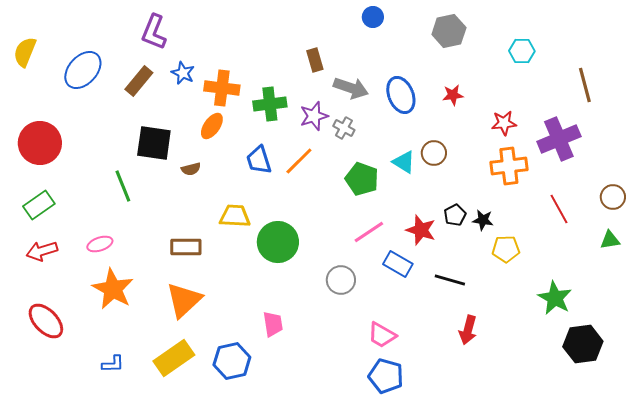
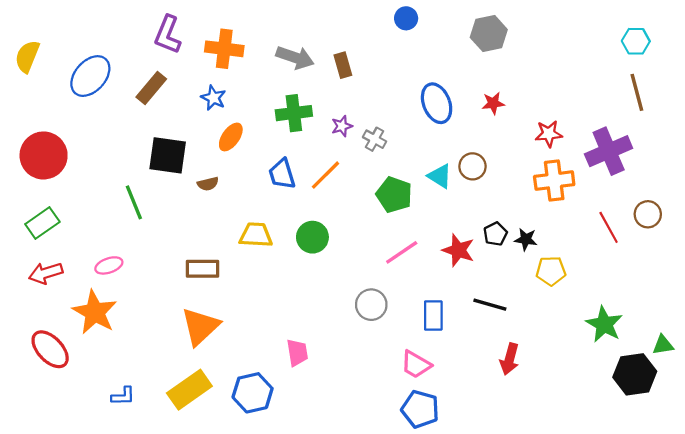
cyan hexagon: (522, 51) -> (636, 41), moved
blue star: (183, 73) -> (213, 98), moved
orange cross: (222, 88) -> (224, 49), moved
gray arrow: (351, 88) -> (295, 58), moved
purple star: (314, 116) -> (342, 126), size x0.7
brown circle: (613, 197) -> (648, 214), moved
green triangle: (610, 240) -> (663, 345), moved
green circle: (278, 242) -> (312, 237), moved, size x0.7
blue rectangle: (398, 264) -> (433, 316), moved, turned 60
orange star: (113, 289) -> (95, 312), moved

